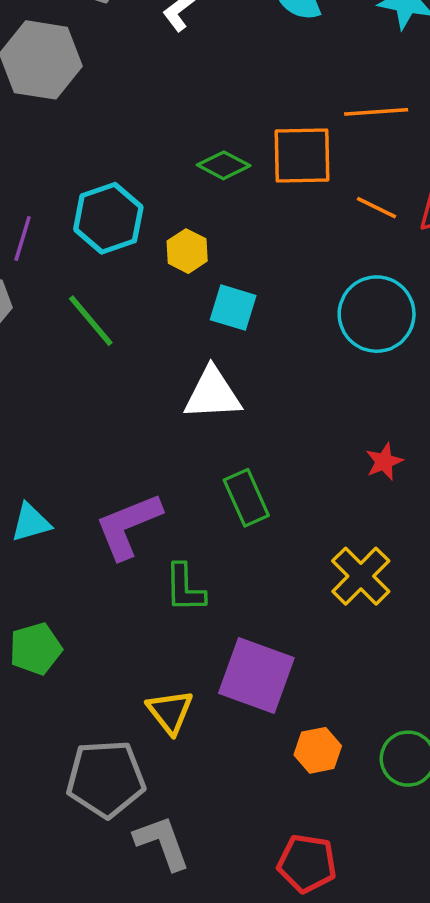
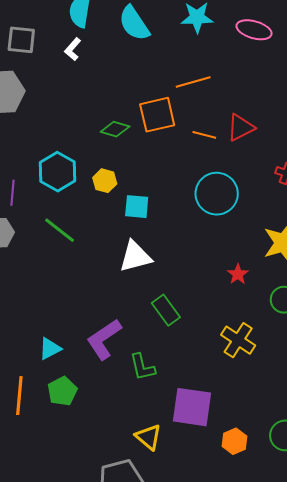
green pentagon: (36, 649) -> (62, 391), moved

